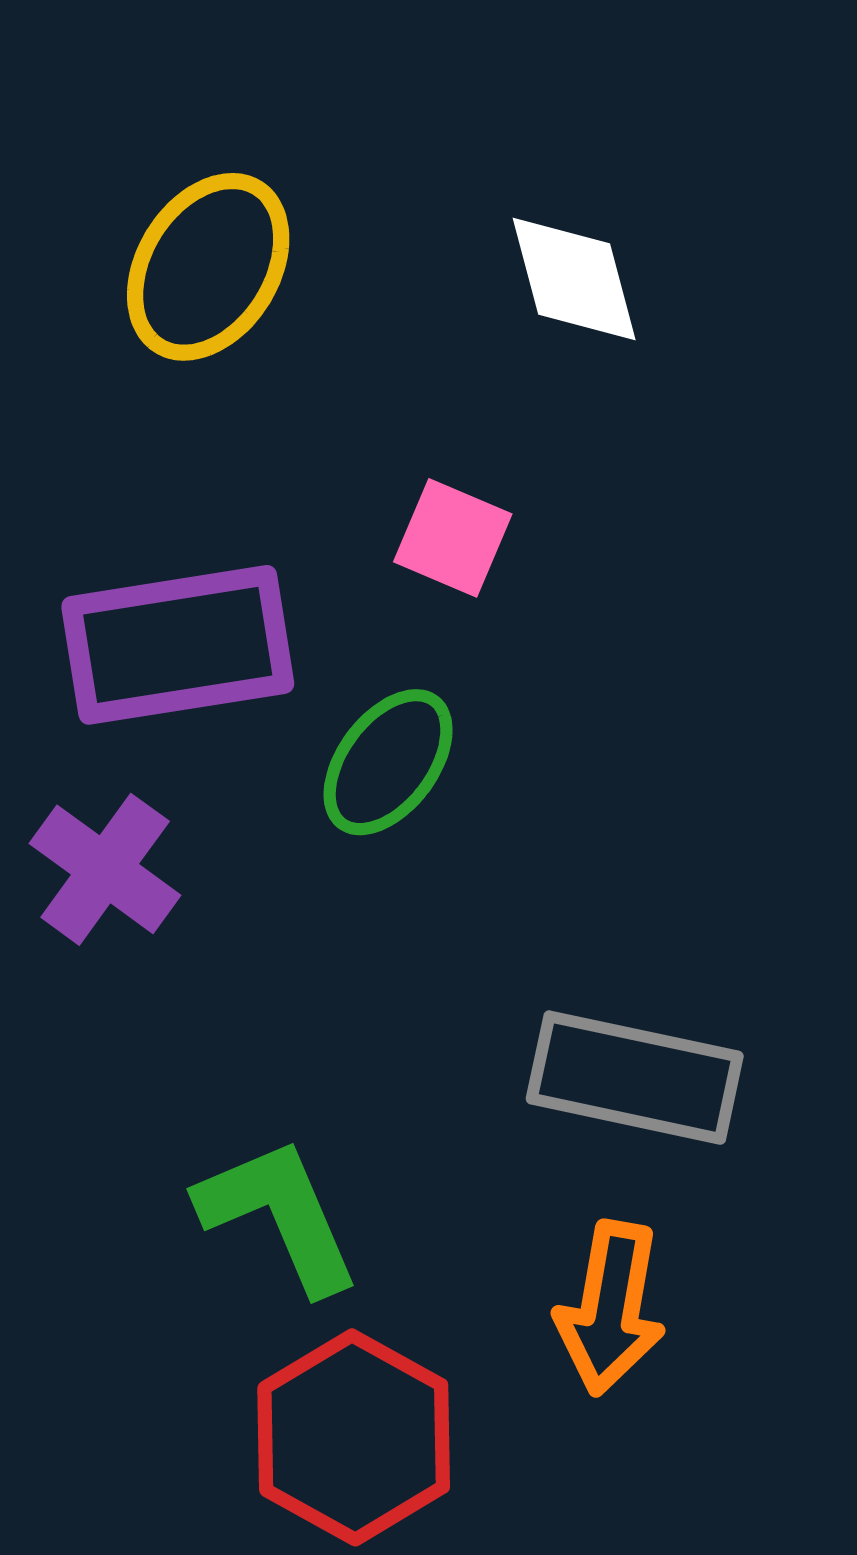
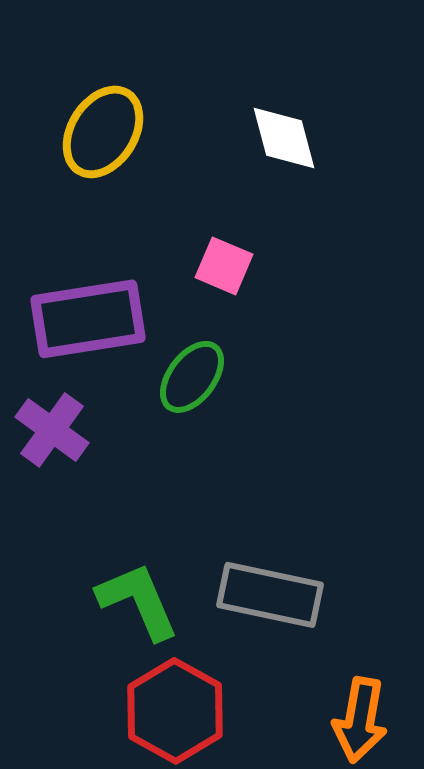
gray rectangle: (635, 1078) -> (270, 595), moved
orange arrow: (610, 1308) -> (360, 720), moved

